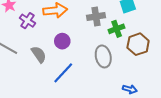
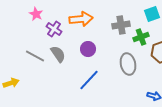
gray semicircle: (39, 54) -> (58, 54), moved

